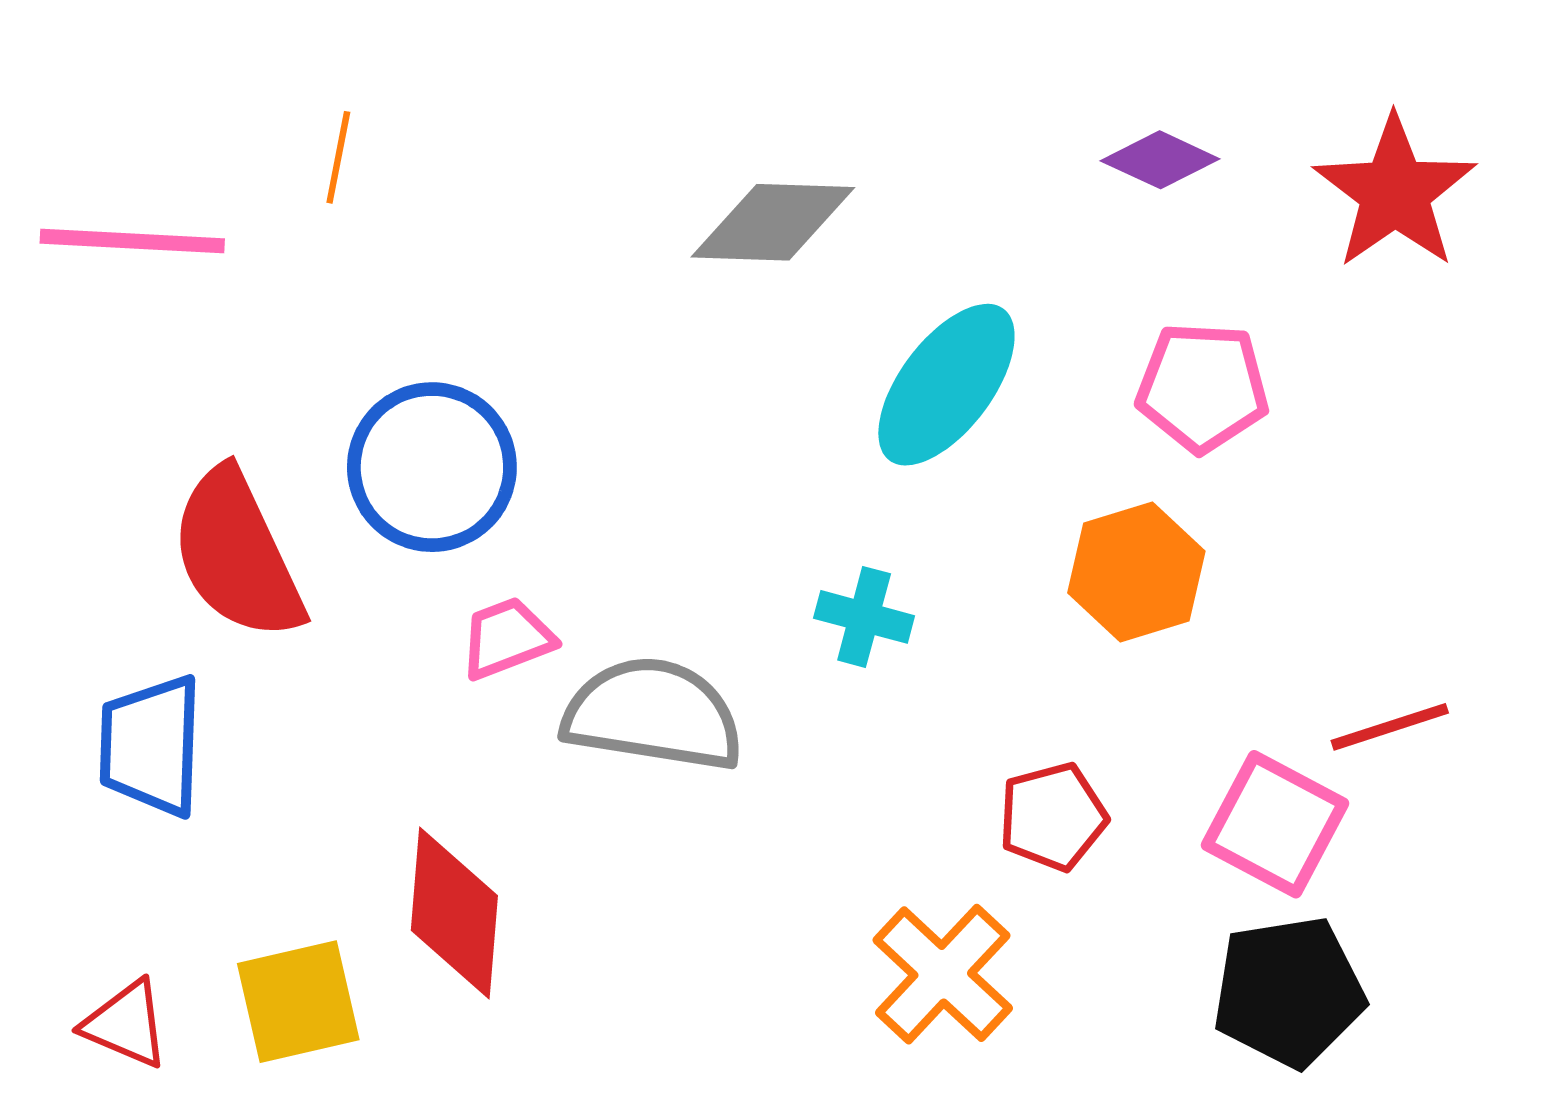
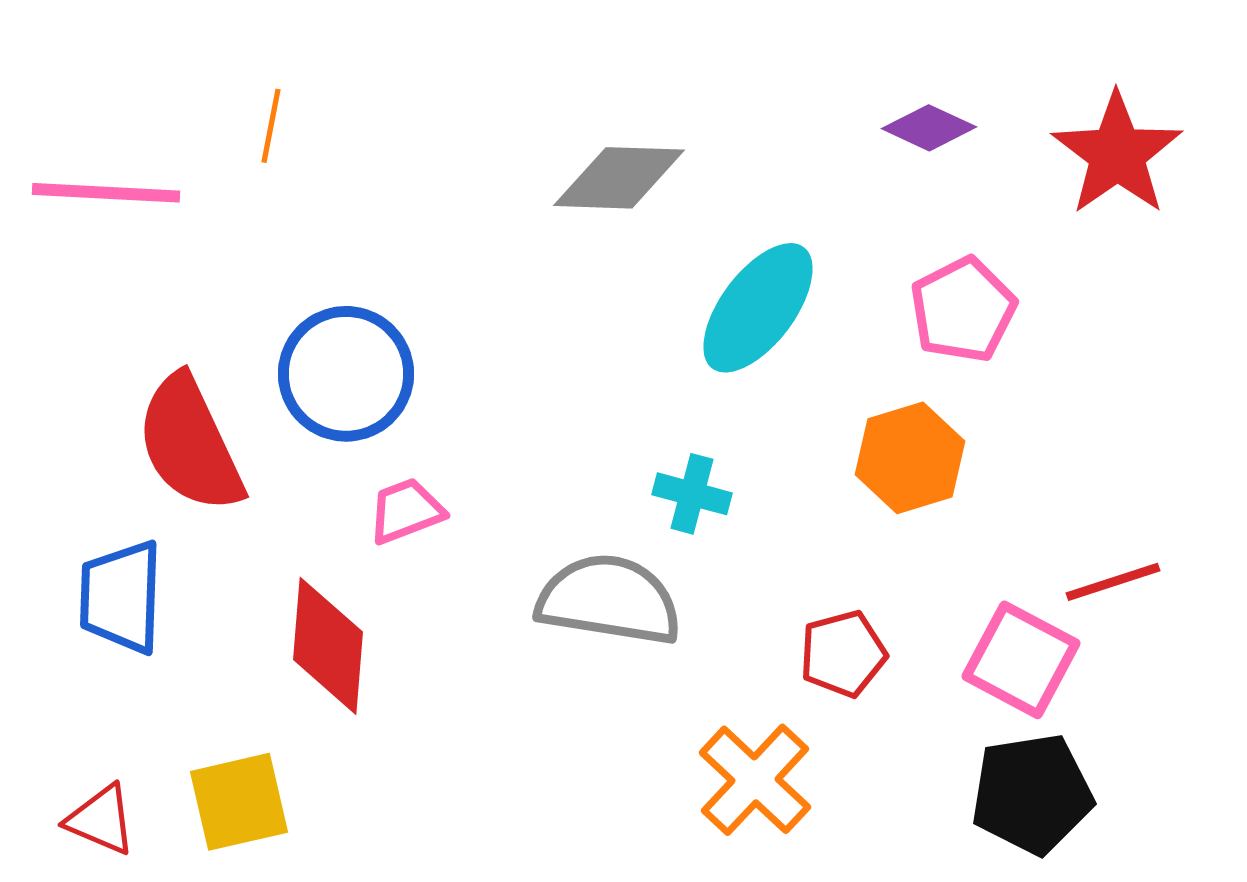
pink pentagon: (1203, 387) -> (963, 310), turned -30
gray semicircle: (653, 714) -> (609, 600), moved
red diamond: (454, 913) -> (328, 646), moved

